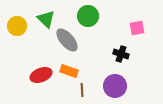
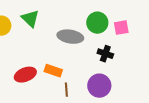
green circle: (88, 16) -> (97, 23), moved
gray ellipse: (67, 40) -> (70, 37), moved, turned -40

